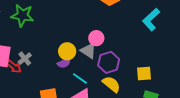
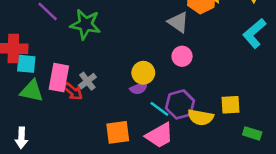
gray triangle: (88, 51) -> (178, 22), moved
purple hexagon: (109, 62) -> (180, 104), moved
yellow square: (144, 74) -> (231, 105), moved
yellow semicircle: (111, 84) -> (201, 117), turned 150

